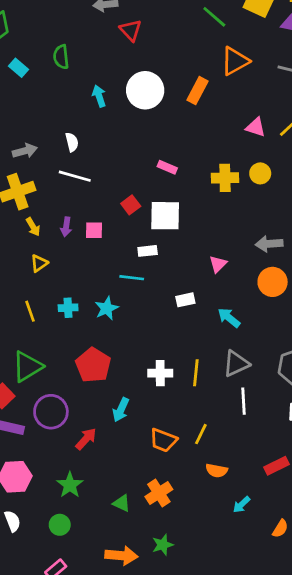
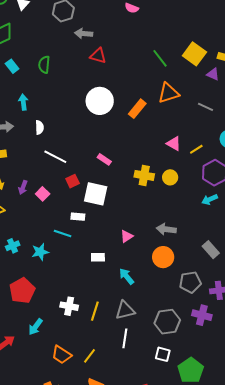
red triangle: (131, 30) -> (98, 56), turned -42
cyan arrow: (99, 96) -> (23, 102), moved
white line: (75, 176) -> (55, 157), moved
pink square: (94, 230) -> (43, 194), turned 32
cyan cross: (68, 308) -> (13, 246), turned -32

